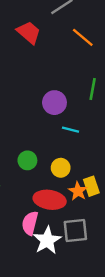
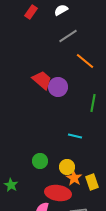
red trapezoid: (29, 32) -> (42, 80), moved
purple circle: (54, 103) -> (58, 87), moved
orange star: (78, 191) -> (74, 178), moved

